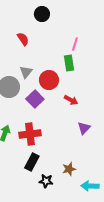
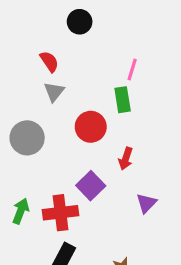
gray triangle: (26, 72) -> (54, 92), moved
purple square: (35, 99) -> (91, 186), moved
red arrow: (71, 100) -> (126, 159), turned 80

